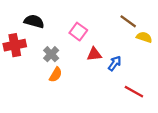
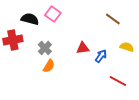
pink square: (78, 32) -> (53, 14), moved
yellow semicircle: (144, 37) -> (127, 47), moved

